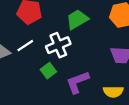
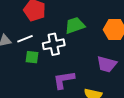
green square: (48, 71) -> (32, 57), moved, turned 32

